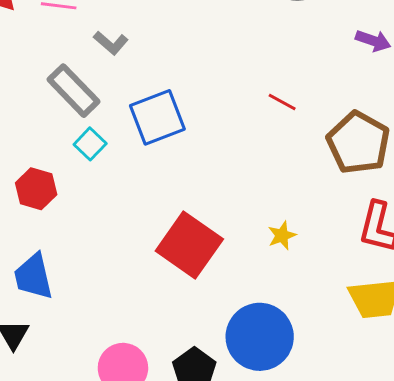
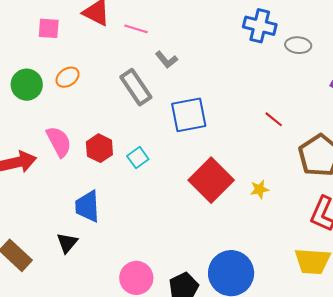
cyan square: (90, 144) -> (138, 158), moved
yellow star: (282, 235) -> (259, 189), moved
red square: (189, 245) -> (211, 180), moved

